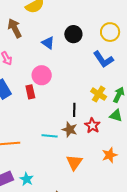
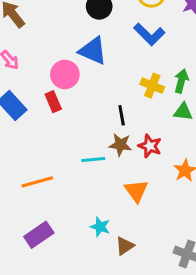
blue triangle: (48, 43) -> (93, 51), moved, size x1.5
red star: (92, 125) -> (150, 146), moved
cyan star: (27, 179) -> (100, 227), moved

